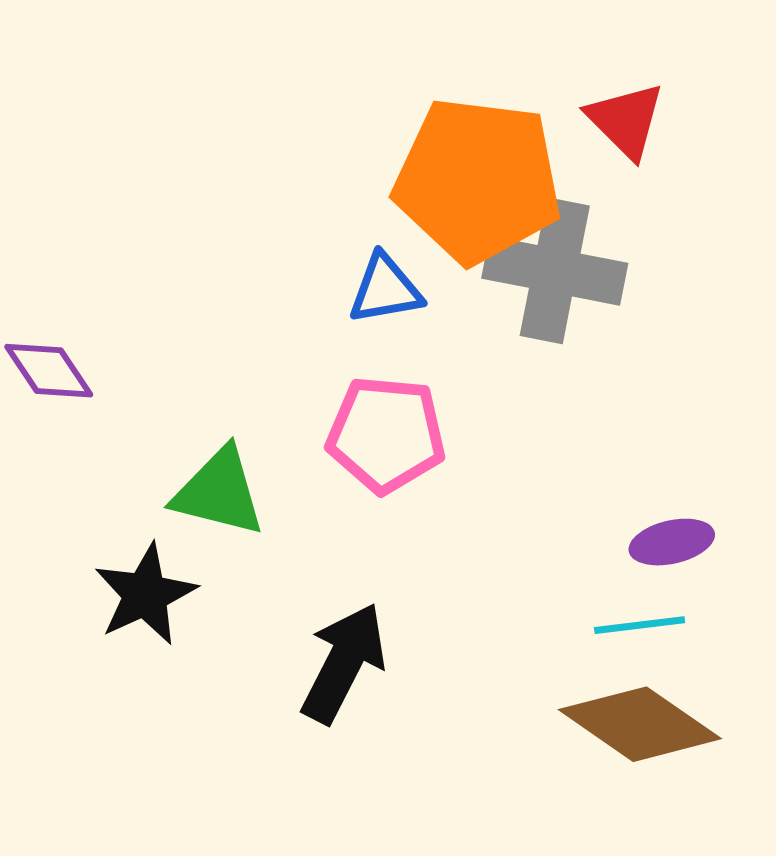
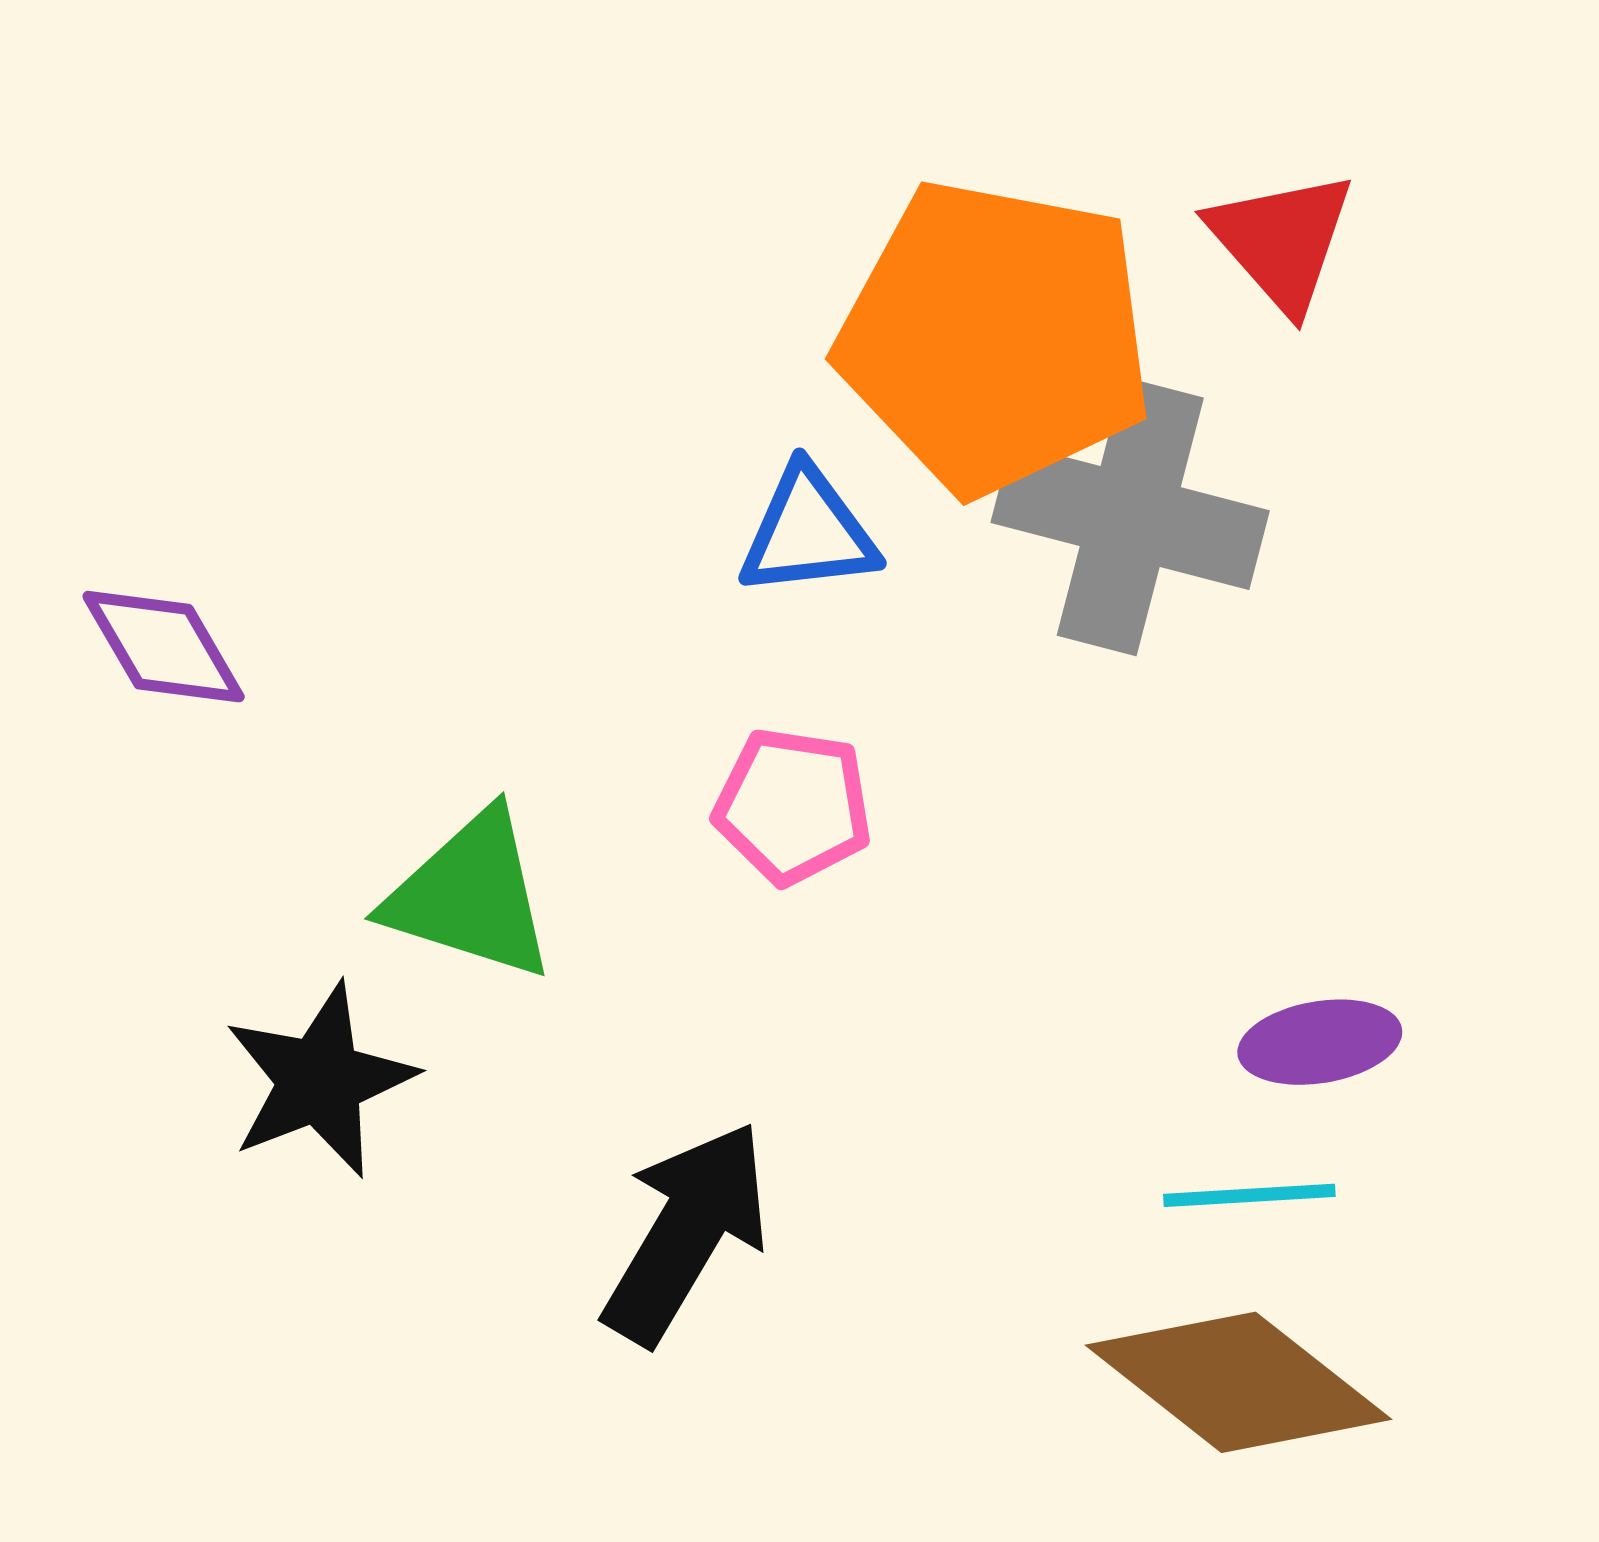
pink pentagon: (386, 434) -> (793, 806), size x0.7

